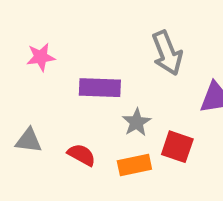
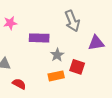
red semicircle: (82, 155) -> (19, 84), moved

